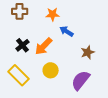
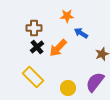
brown cross: (20, 11) -> (34, 28), moved
yellow circle: (51, 70) -> (68, 88), moved

